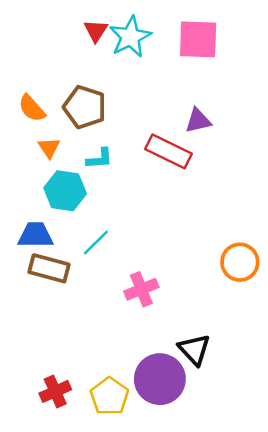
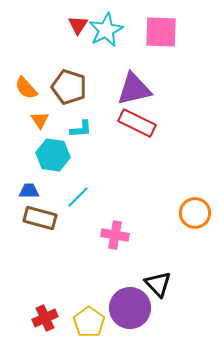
purple triangle: (198, 121) -> (134, 89), moved, size x1.6
blue trapezoid: (36, 235) -> (29, 191), size x0.7
pink cross: (141, 289) -> (115, 235), turned 32

